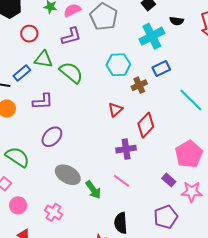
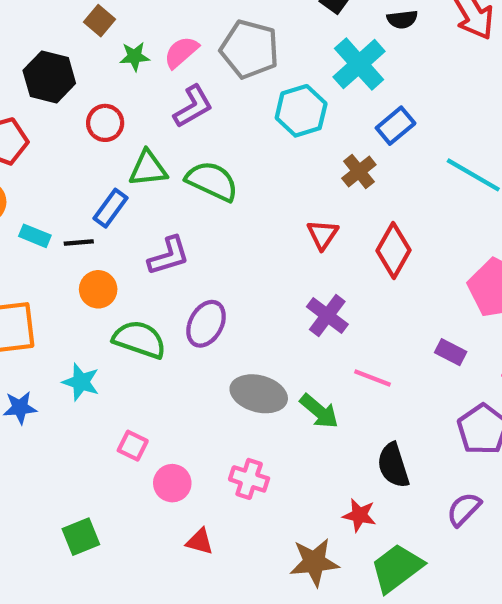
cyan hexagon: (118, 65) -> (301, 111), moved
purple cross: (126, 149) -> (327, 316), moved, turned -30
green semicircle: (17, 157) -> (139, 339), moved
purple rectangle: (169, 180) -> (451, 352), moved

